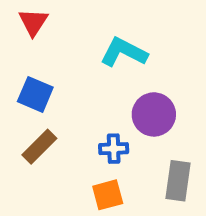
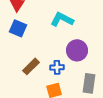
blue square: (35, 94) -> (18, 28), moved
brown rectangle: (39, 147) -> (31, 66), moved

